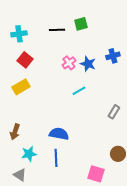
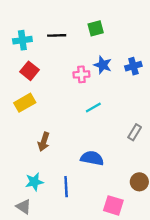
black line: (57, 30) -> (57, 35), moved
pink cross: (69, 63) -> (81, 74), turned 32
blue star: (88, 64) -> (103, 65), moved
brown arrow: (15, 132) -> (44, 142), moved
blue semicircle: (59, 134) -> (92, 158), moved

